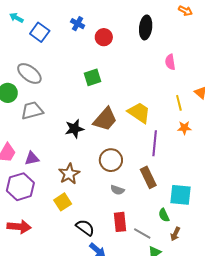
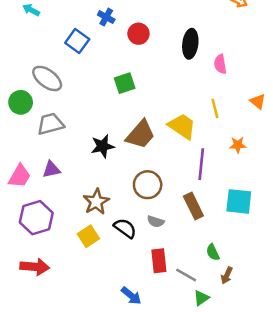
black ellipse: (146, 27) -> (190, 44), moved
blue square: (40, 32) -> (77, 41), moved
yellow line: (179, 103) -> (215, 108), moved
purple triangle: (32, 158) -> (51, 169), moved
cyan square: (181, 195) -> (239, 201), moved
black semicircle: (85, 228) -> (125, 228), moved

